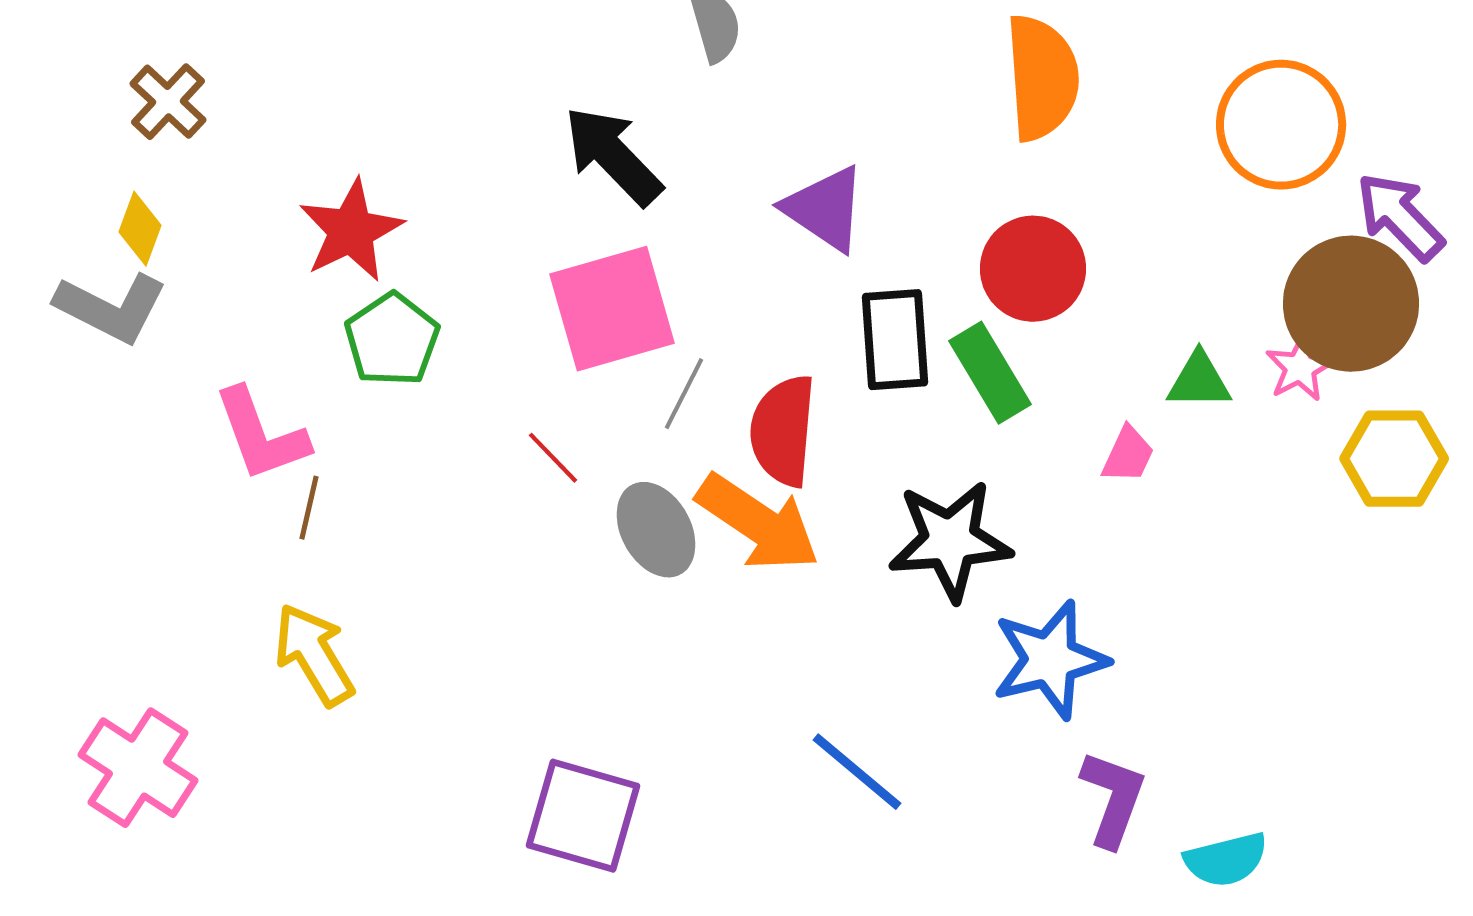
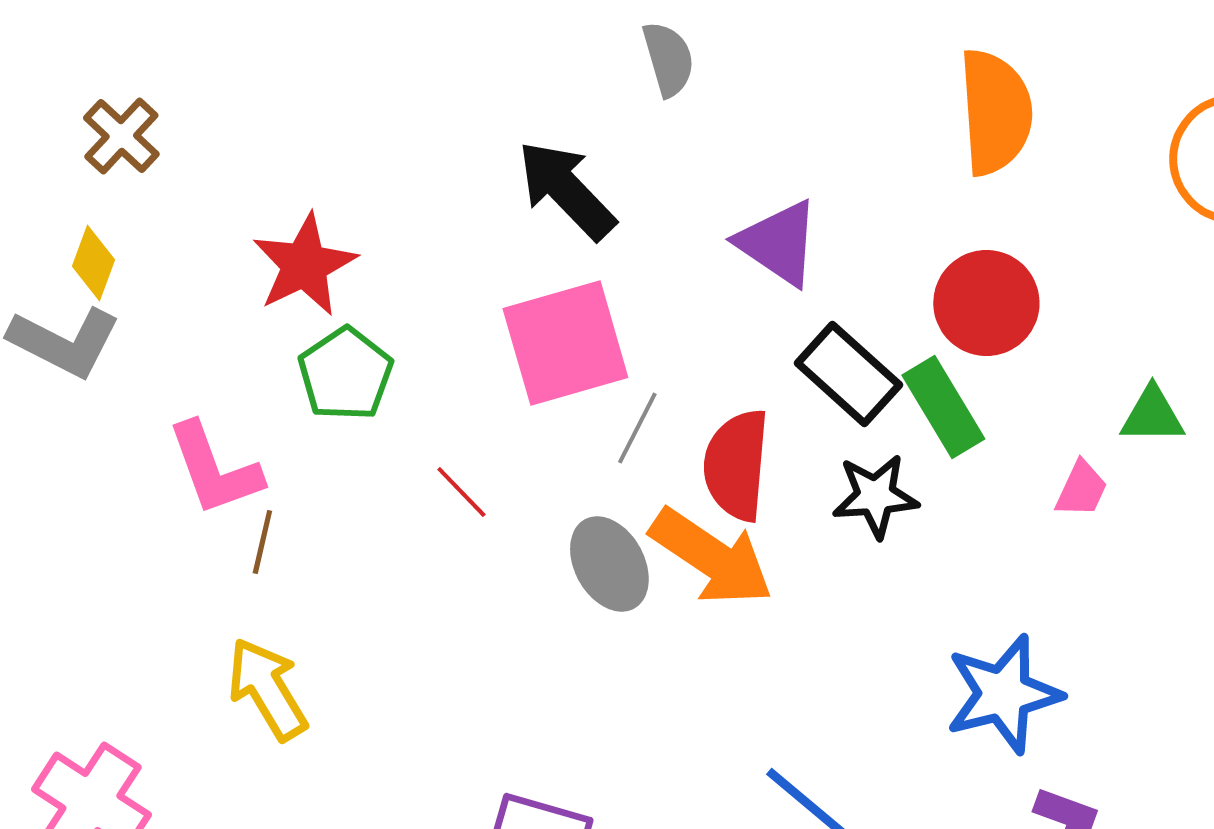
black rectangle: (895, 340) -> (848, 374), turned -44
red line: (553, 458) -> (461, 492), moved
black star: (950, 541) -> (875, 496), moved, size x0.7

